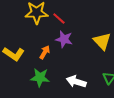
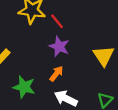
orange arrow: (45, 52) -> (56, 74), moved

